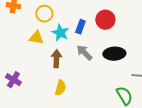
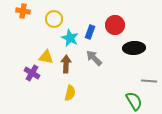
yellow triangle: (36, 38) -> (46, 57), moved
black ellipse: (114, 54) -> (134, 48), moved
purple cross: (13, 80) -> (32, 73), moved

